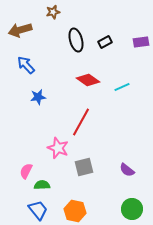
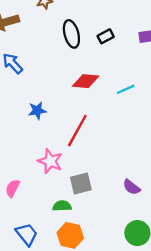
red diamond: (88, 80) -> (86, 81), turned -30
blue star: (38, 97) -> (37, 111), moved
green semicircle: (42, 185) -> (62, 206), moved

